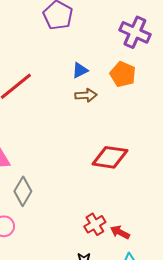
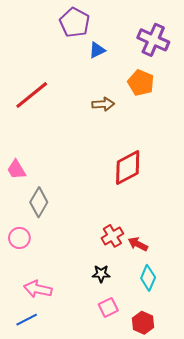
blue triangle: (80, 70) -> (97, 50), moved
red diamond: (110, 157) -> (128, 167), turned -36

